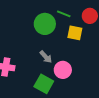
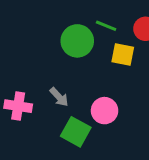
gray arrow: (46, 57) -> (59, 97), moved

